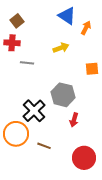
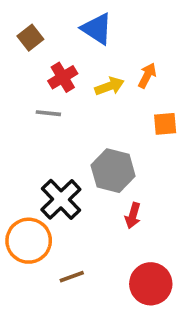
blue triangle: (67, 16) -> (97, 29), moved
orange arrow: (86, 28) -> (147, 75), moved
red cross: (12, 43) -> (63, 77), moved, turned -35
brown line: (44, 146) -> (72, 277), moved, turned -40

